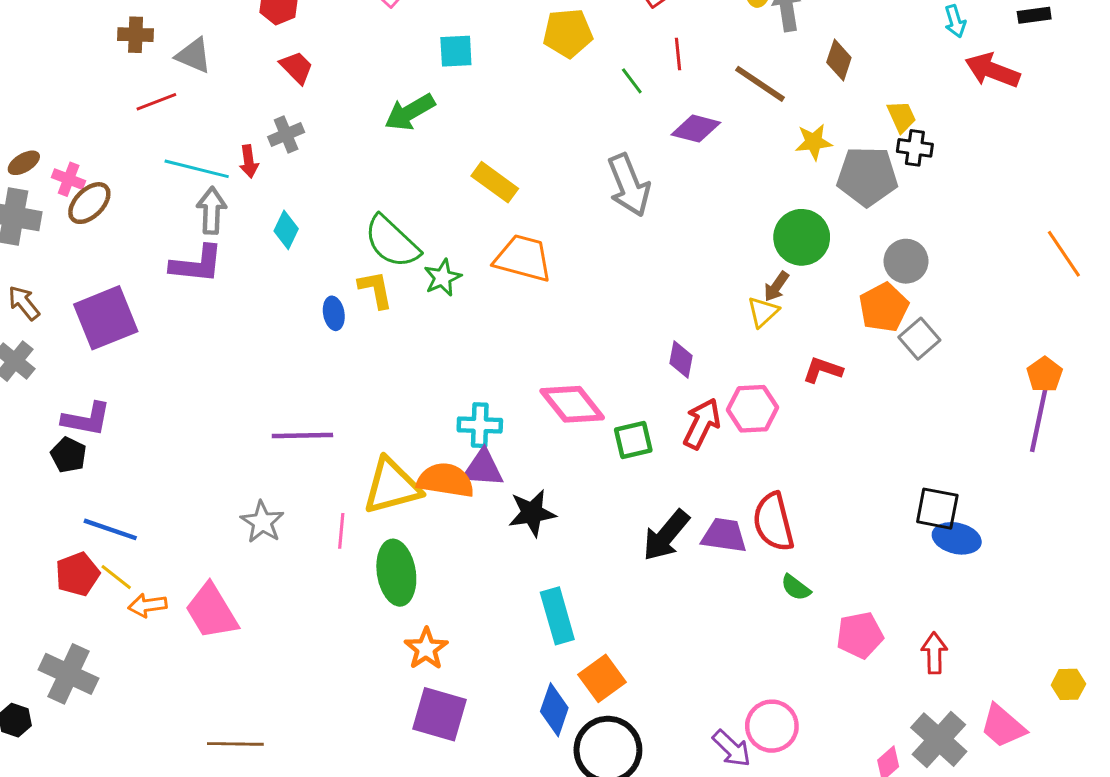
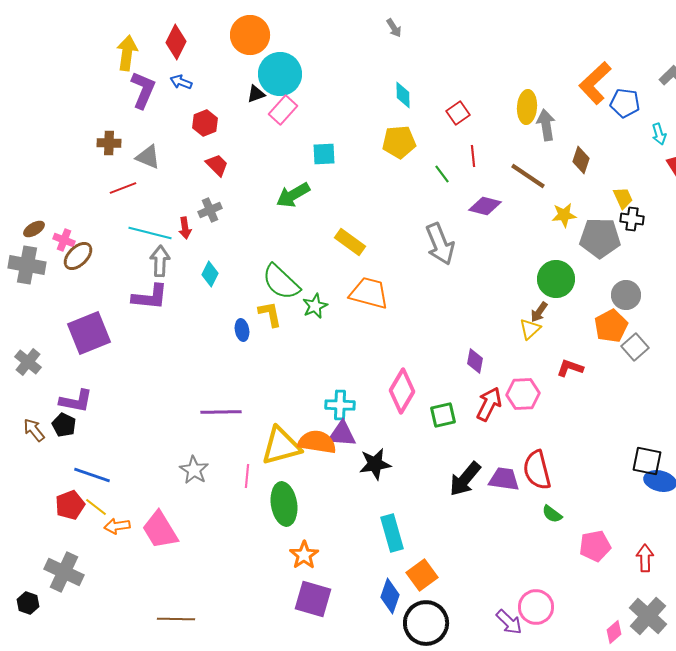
brown arrow: (24, 303) -> (34, 430), moved
pink diamond: (572, 404) -> (402, 391), turned 69

